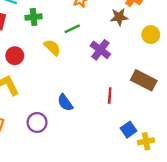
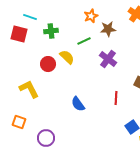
brown star: (119, 17) -> (108, 29), moved
red circle: (15, 56) -> (48, 64), moved
purple circle: (37, 123) -> (46, 138), moved

